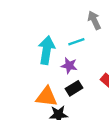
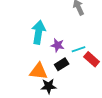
cyan line: (76, 42) -> (79, 49), moved

